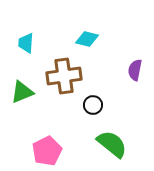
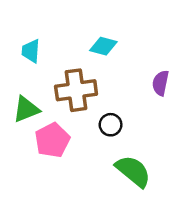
pink pentagon: (47, 151) -> (52, 140), moved

